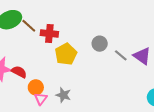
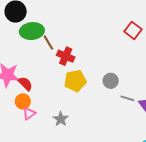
gray line: (121, 55) -> (127, 98), turned -40
orange circle: (36, 87) -> (23, 101), moved
pink triangle: (41, 99) -> (29, 113), moved

